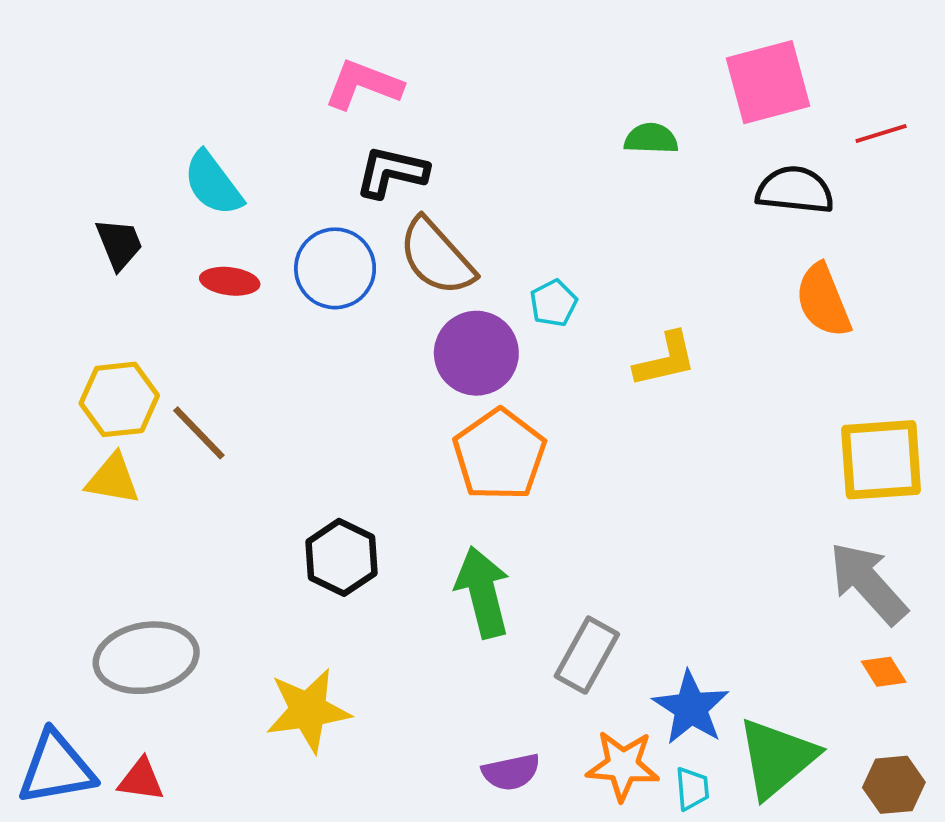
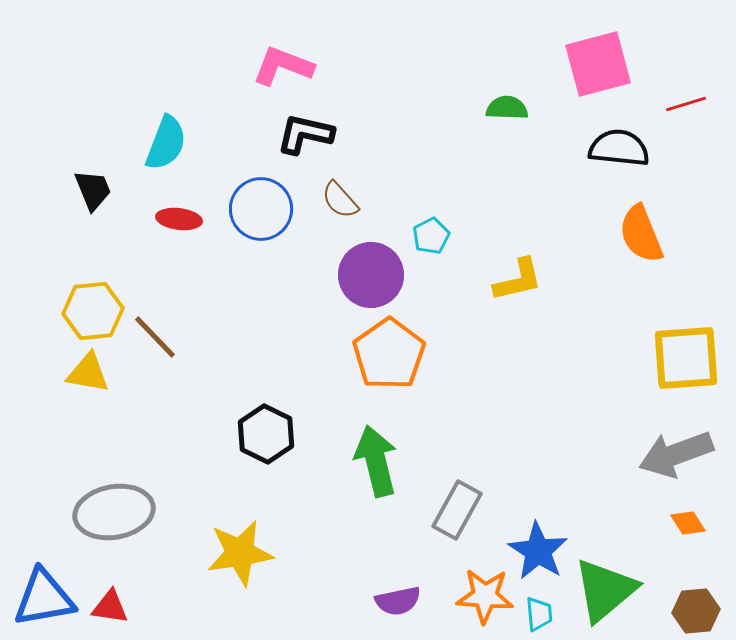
cyan semicircle: (213, 184) -> (166, 143), turned -122
brown semicircle: (437, 257) -> (340, 200), size x0.6
gray arrow: (868, 583) -> (676, 454), turned -68

